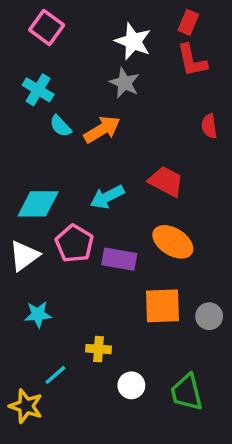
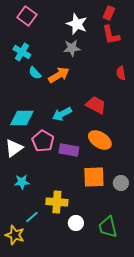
gray star: (124, 83) -> (72, 48), turned -30
yellow cross: (99, 349) -> (57, 202), size x1.5

